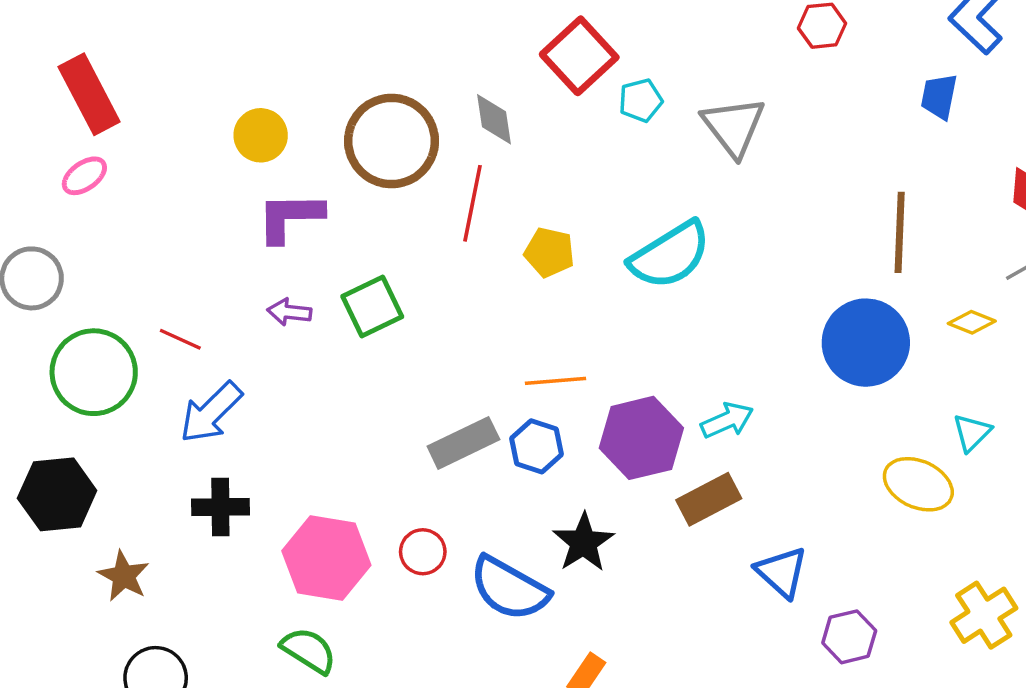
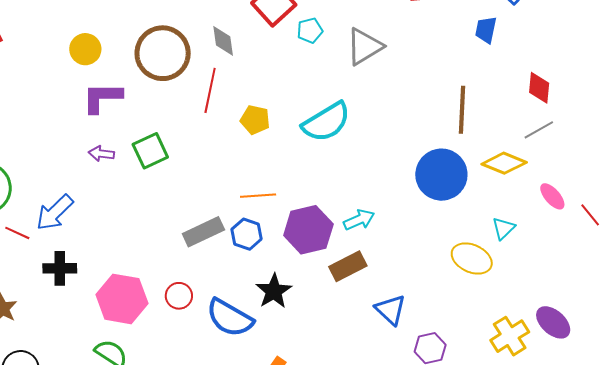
gray triangle: (734, 127) -> (364, 46), turned 36
yellow diamond: (972, 322) -> (504, 163), size x1.6
red line: (180, 339) -> (17, 233), moved

